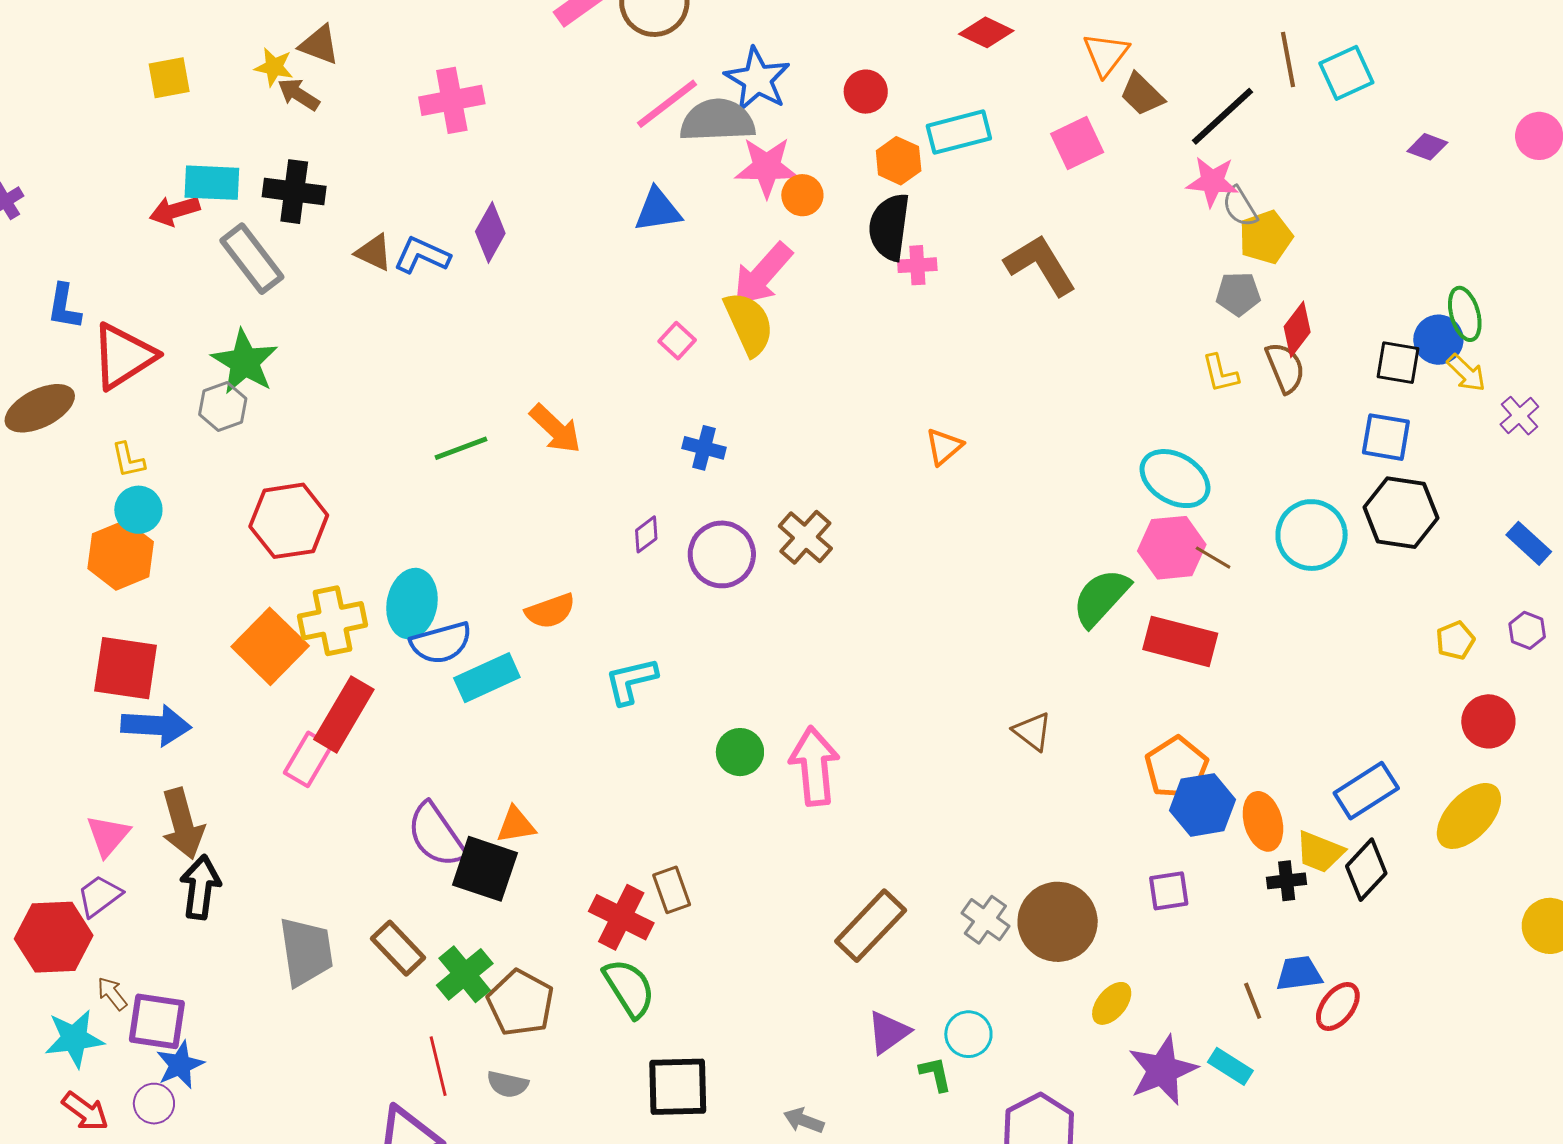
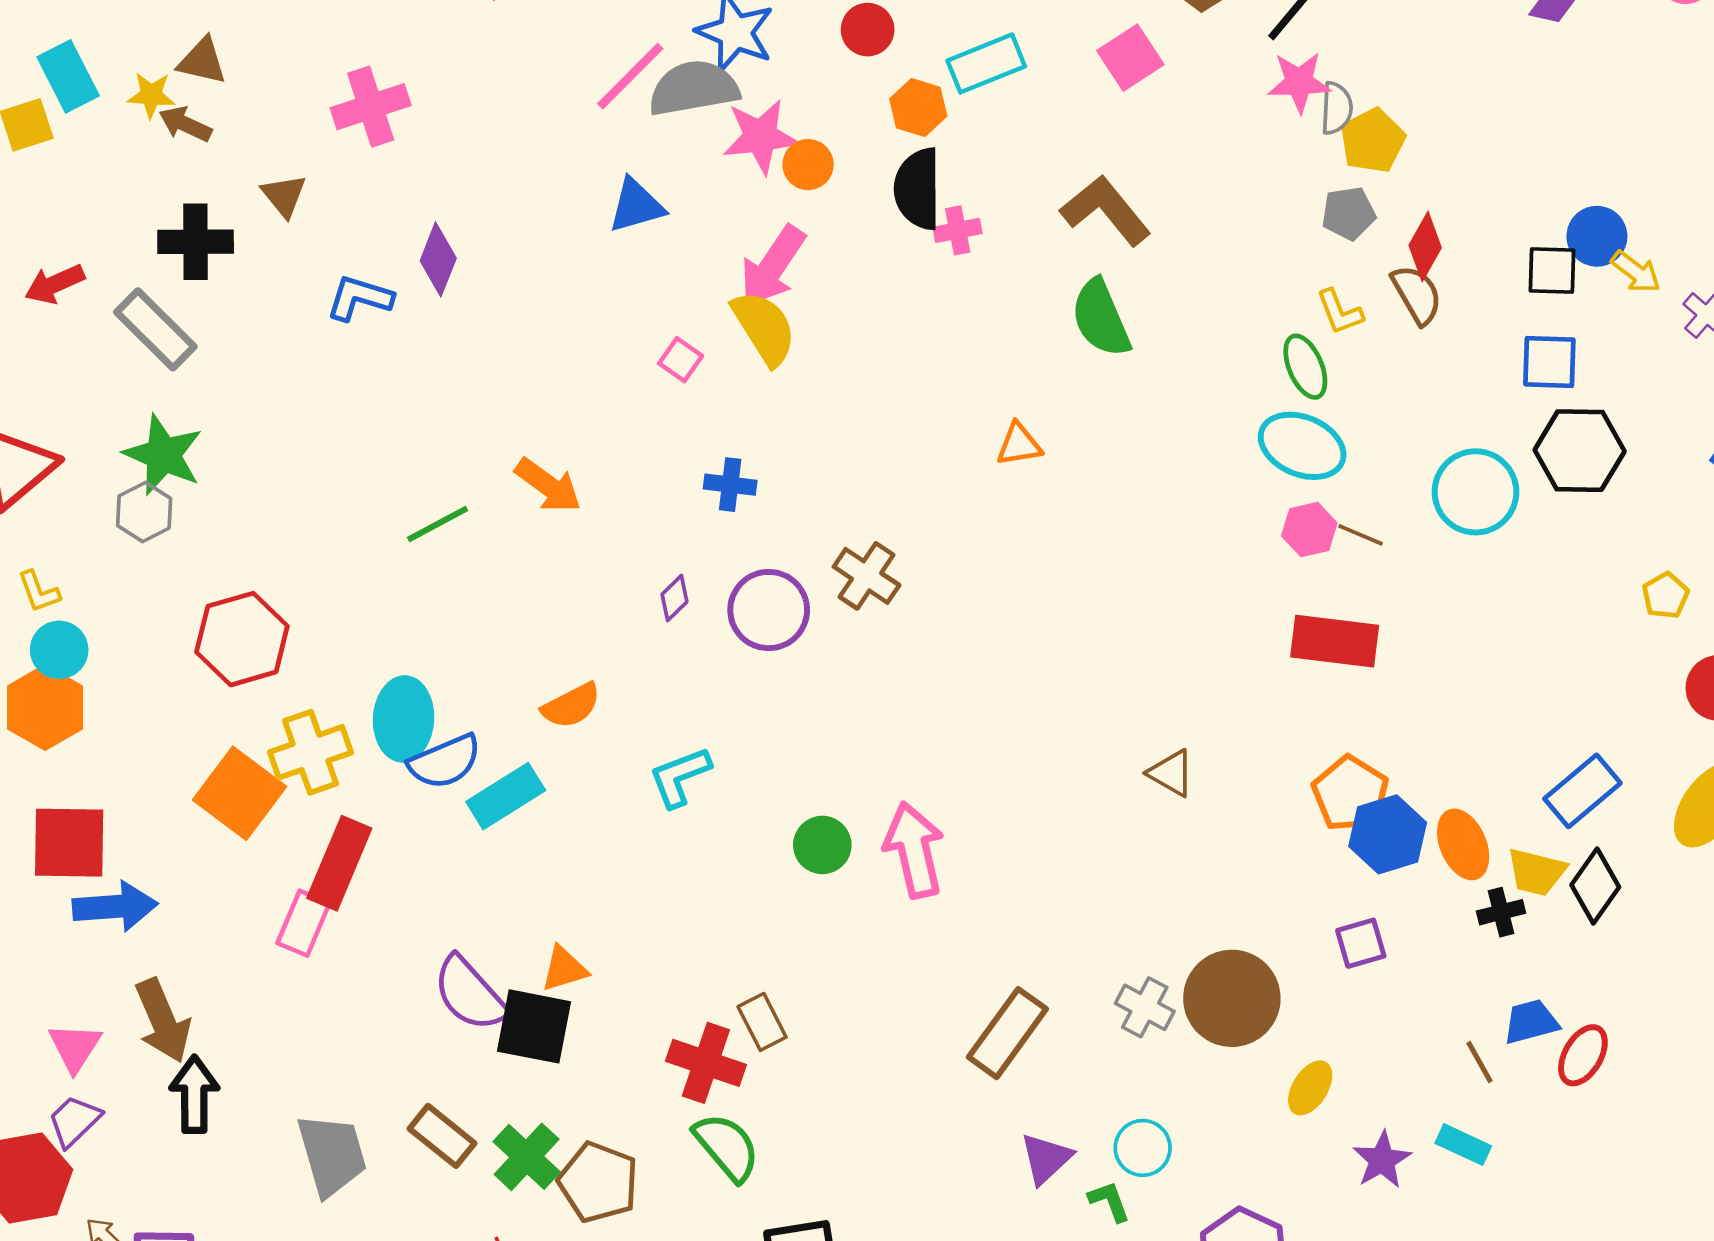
cyan rectangle: (212, 183) -> (68, 76), moved, turned 68
gray semicircle: (1240, 207) -> (1337, 108), turned -138
brown triangle: (374, 252) -> (284, 196), moved, turned 33
green ellipse: (1465, 314) -> (1305, 367), moved
orange triangle: (944, 447) -> (1019, 444), turned 39
pink hexagon: (1172, 548) -> (1309, 530), size x0.7
green semicircle: (1101, 598) -> (1101, 318), moved, turned -58
purple star: (1162, 1070) -> (1382, 1160), size x0.7

